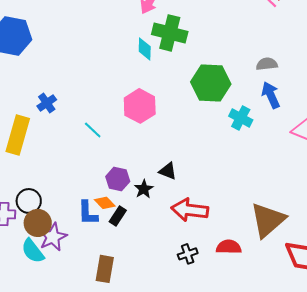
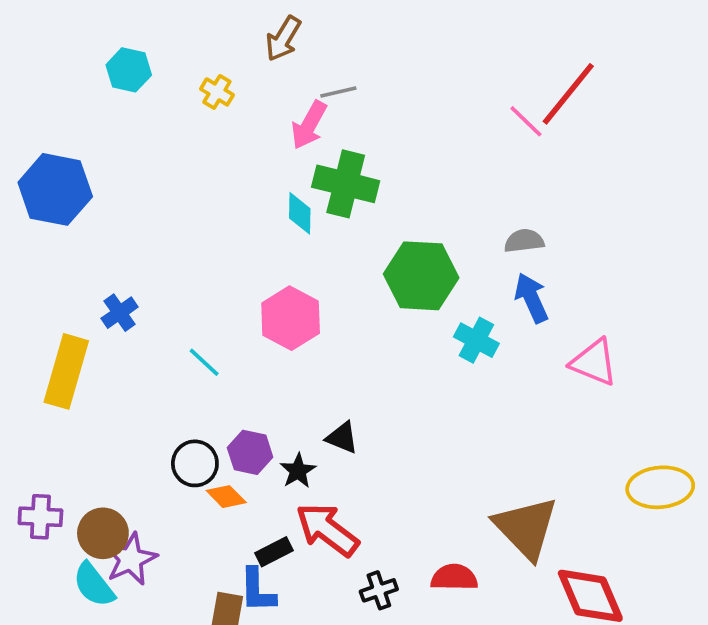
black circle: (29, 201) -> (195, 463), moved
red arrow: (190, 210) -> (327, 530), moved, turned 30
blue L-shape: (88, 213) -> (257, 590), moved
black rectangle: (118, 216) -> (274, 552), moved, turned 30
brown triangle: (268, 220) -> (526, 528), turned -33

